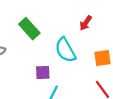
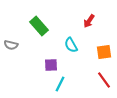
cyan semicircle: (65, 50) -> (71, 45), size x0.7

